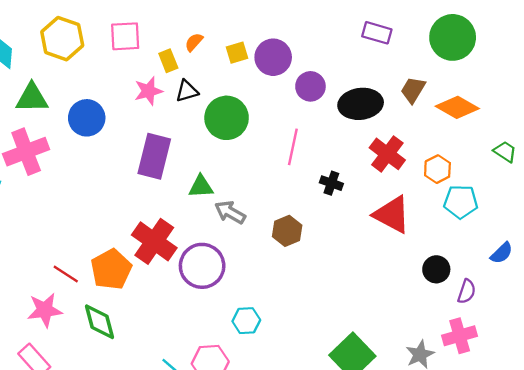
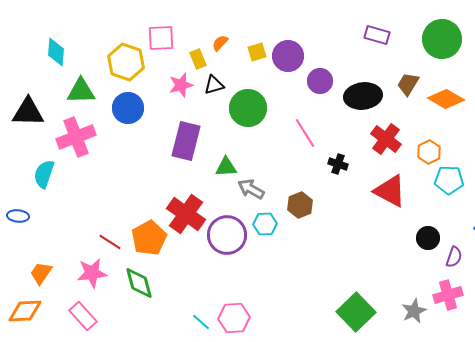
yellow hexagon: (62, 39) -> (126, 62), moved
pink line: (293, 147) -> (305, 133), turned -44
cyan hexagon: (246, 321) -> (265, 224), moved

